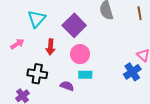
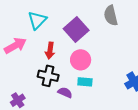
pink arrow: (17, 44) -> (15, 46), size x1.5
black cross: (37, 74) -> (48, 76), moved

